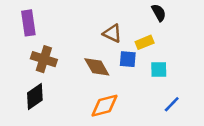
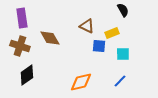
brown cross: (44, 59) -> (20, 46), moved
brown diamond: (97, 67) -> (50, 38), moved
blue line: (172, 104) -> (120, 81), moved

